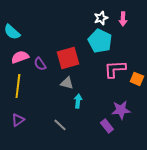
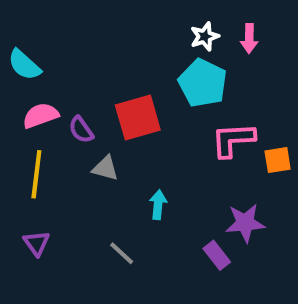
orange square: (137, 79) -> (278, 160), turned -32
gray triangle: (67, 83) -> (105, 168), moved
purple triangle: (18, 120) -> (36, 243), turned -32

